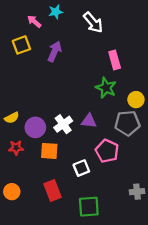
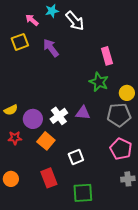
white arrow: (93, 22) -> (75, 21), moved
purple arrow: (55, 51) -> (51, 48), turned -60
orange square: (49, 151) -> (46, 141), turned 36
pink pentagon: (107, 151) -> (121, 149), moved

